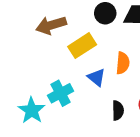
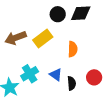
brown arrow: (51, 25) -> (16, 38), moved
blue triangle: (96, 77) -> (56, 75), moved

